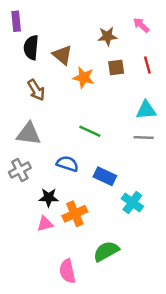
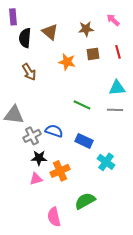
brown triangle: (62, 55) -> (50, 32), moved
green line: (90, 131) -> (82, 105), moved
gray triangle: (29, 134) -> (14, 115), moved
gray cross: (20, 170) -> (32, 136), moved

